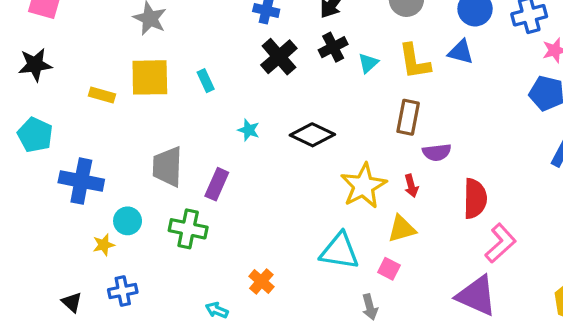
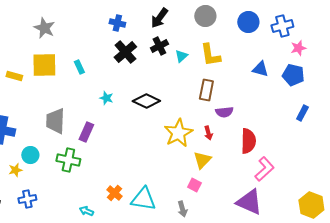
blue triangle: (461, 52) -> (260, 69), moved
yellow triangle: (402, 229) -> (202, 160), turned -30
cyan triangle: (340, 251) -> (143, 199), moved

